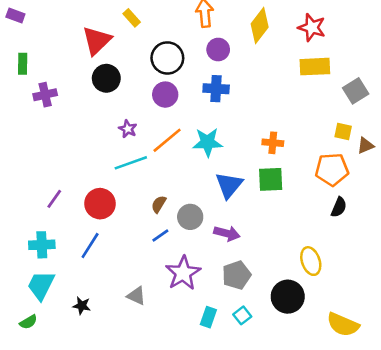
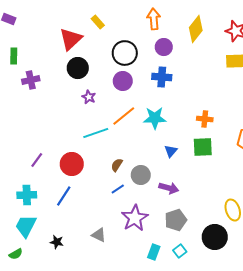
purple star: (128, 129) -> (89, 97), moved
blue triangle: (229, 185) -> (171, 151), size x0.6

